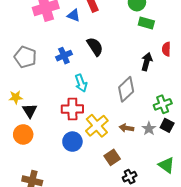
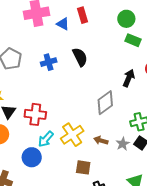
cyan arrow: (81, 83) -> (46, 139), moved, turned 54
red cross: (72, 109) -> (35, 114), moved
blue circle: (72, 142) -> (32, 157), moved
brown square: (112, 157) -> (83, 167), turned 35

